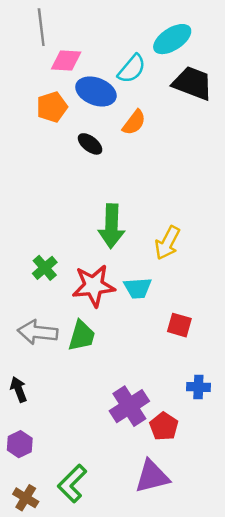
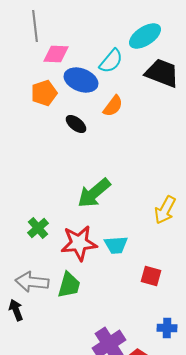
green arrow: (111, 226) -> (94, 193), turned 48
yellow arrow: (167, 243) -> (165, 210), moved
black arrow: (19, 389) -> (16, 310), moved

